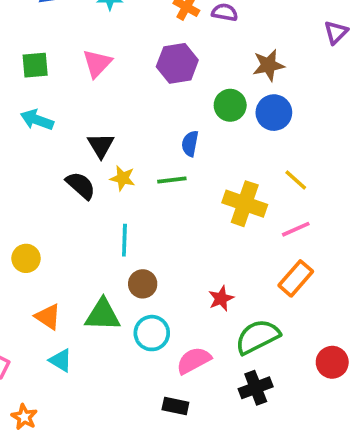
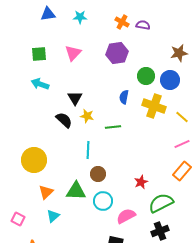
brown star: (268, 65) -> (179, 53), moved
green line: (172, 180) -> (113, 127), moved
yellow cross: (245, 204) -> (154, 106), moved
yellow circle: (26, 258) -> (34, 160), size x1.6
orange triangle: (48, 317) -> (46, 192), turned 42
cyan triangle: (61, 360) -> (53, 216), turned 48

